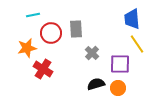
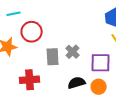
gray rectangle: (76, 29) -> (53, 57), moved
red cross: (43, 69) -> (30, 80), moved, turned -36

